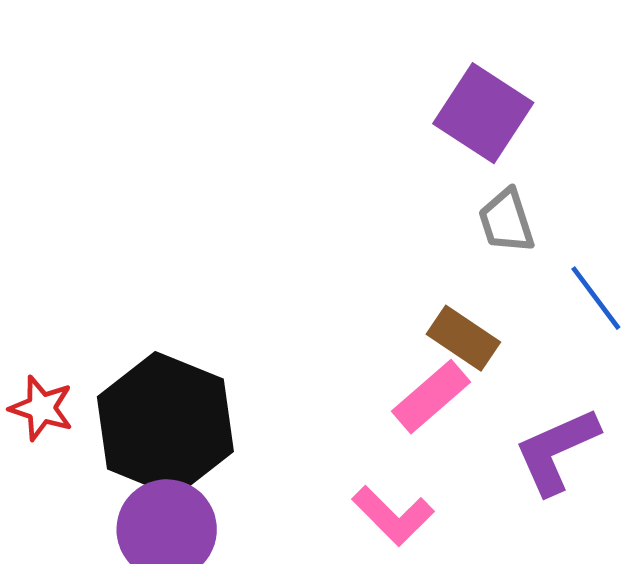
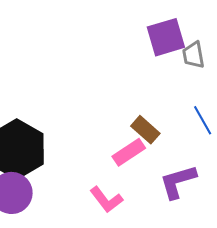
purple square: (483, 113) -> (166, 37), turned 33
gray trapezoid: (506, 221) -> (193, 55), moved

